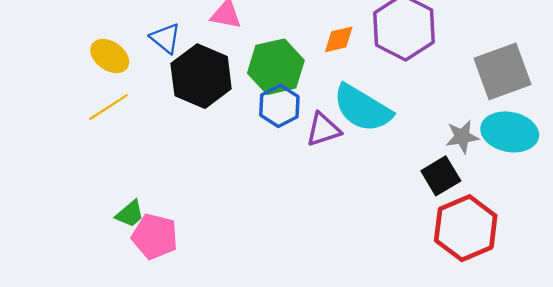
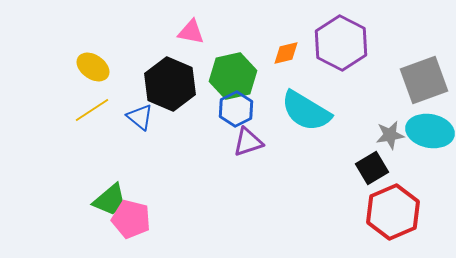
blue triangle: (165, 38) -> (140, 117), moved
purple triangle: (323, 130) -> (248, 142), moved
green trapezoid: (130, 214) -> (110, 200), size x1.4

